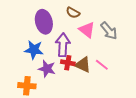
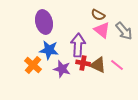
brown semicircle: (73, 13) -> (98, 15), moved
purple ellipse: (44, 22) -> (44, 22), moved
orange cross: (27, 86) -> (33, 65), moved, turned 36

